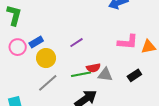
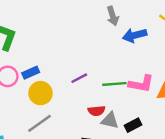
green line: (81, 74) -> (114, 84), moved
black rectangle: (134, 75) -> (133, 125), moved

